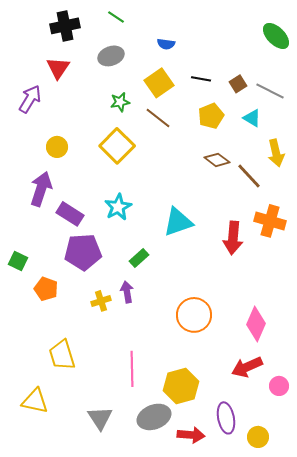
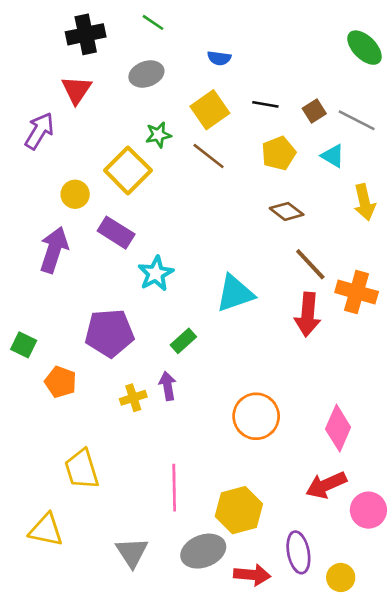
yellow square: (117, 146) -> (128, 170), moved
brown line: (249, 176) -> (310, 264), moved
purple rectangle: (70, 214) -> (116, 233), moved
pink circle: (279, 386) -> (368, 510), size x1.4

